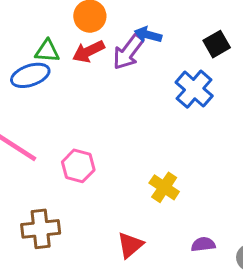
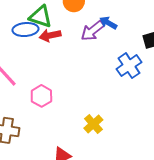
green triangle: (47, 51) -> (41, 17), size x1.4
red arrow: (88, 51) -> (50, 35), moved

